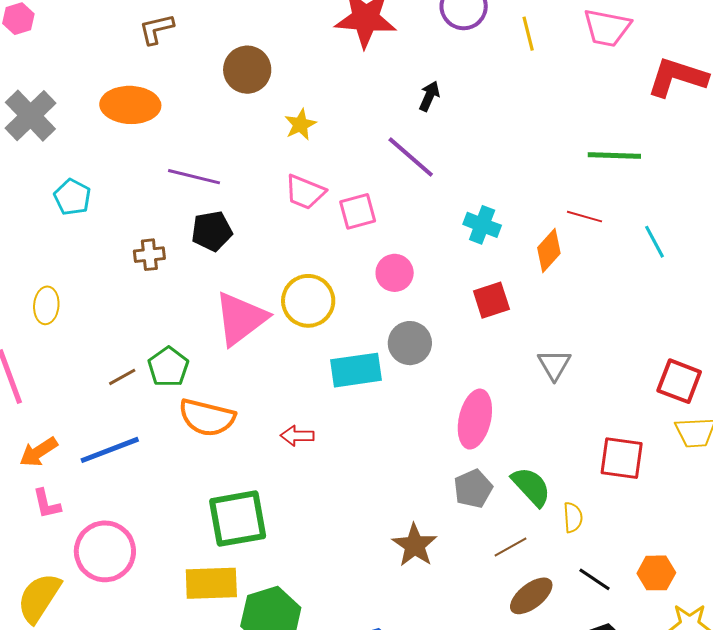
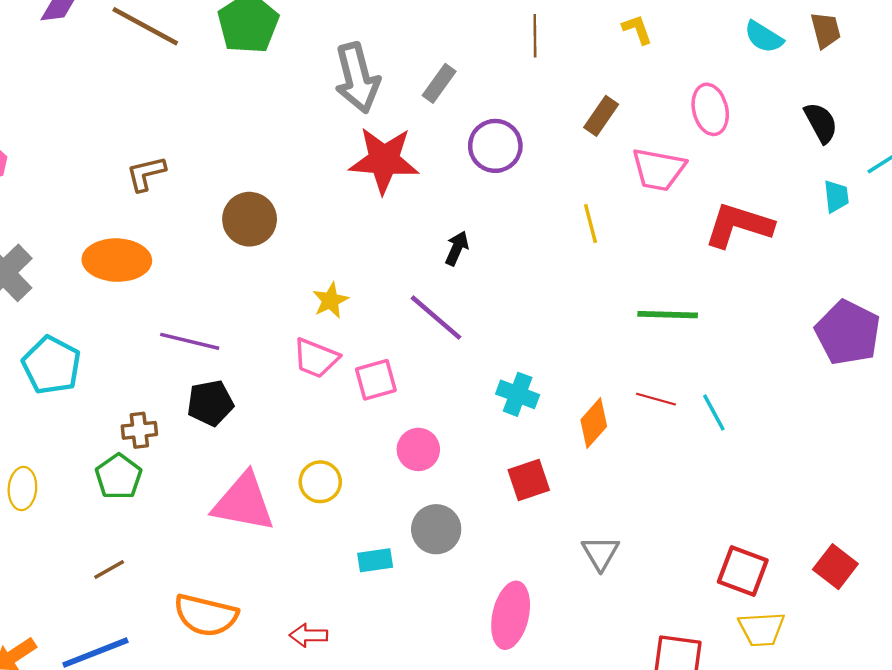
yellow line: (528, 34) -> (591, 224), moved
yellow star: (300, 124) -> (330, 300), moved
cyan pentagon: (72, 197) -> (51, 365), size x1.4
red line: (585, 217) -> (656, 399), moved
yellow circle: (308, 301) -> (320, 482), size x0.7
pink triangle: (241, 319) -> (244, 502), turned 48
green pentagon: (168, 367) -> (119, 477), moved
cyan rectangle: (356, 370) -> (375, 560), size x0.6

